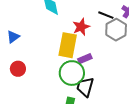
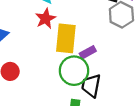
red star: (81, 27) -> (46, 19), moved

